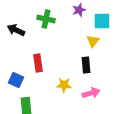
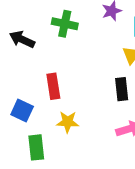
yellow star: (64, 85) -> (68, 122), moved

